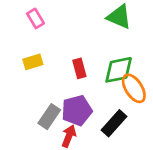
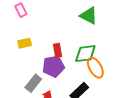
pink rectangle: (35, 18) -> (21, 10), moved
purple pentagon: (77, 110) -> (53, 66), moved

